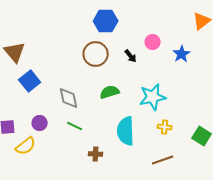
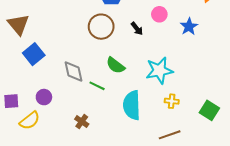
green semicircle: (110, 92) -> (115, 65), turned -126
green line: (75, 126) -> (97, 86), moved
brown cross: (96, 154) -> (82, 122), moved, turned 32

